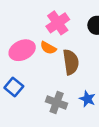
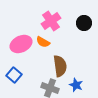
brown semicircle: (71, 62) -> (60, 66), moved

